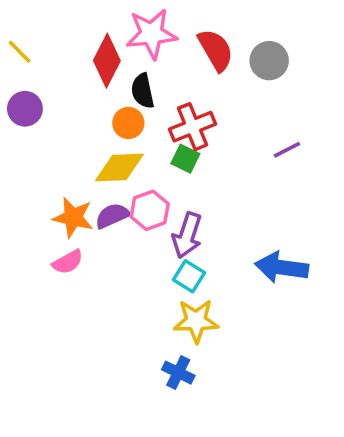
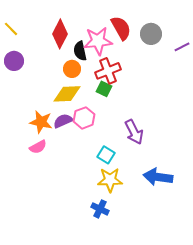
pink star: (152, 34) -> (98, 41), moved
purple line: (287, 150) -> (182, 47), moved
purple arrow: (187, 235) -> (134, 132), moved, turned -45
blue arrow: (282, 267) -> (158, 177), moved

